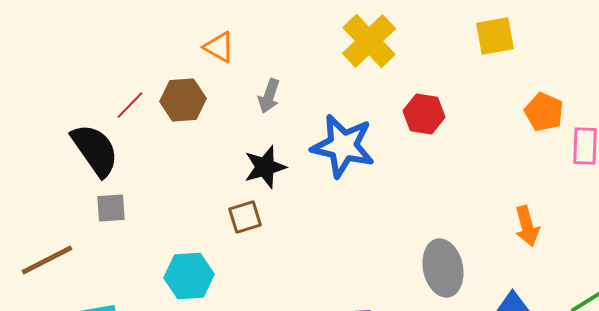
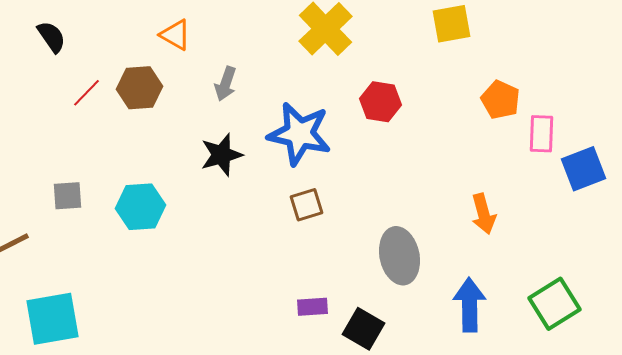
black semicircle: (95, 150) -> (51, 37), moved, size x0.6
brown square: (245, 217) -> (306, 205), moved
cyan hexagon: (189, 276) -> (140, 207), moved

